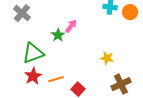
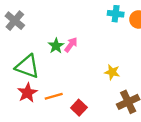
pink arrow: (71, 26) -> (71, 45), moved
green triangle: (33, 53) -> (27, 66), turned 40

